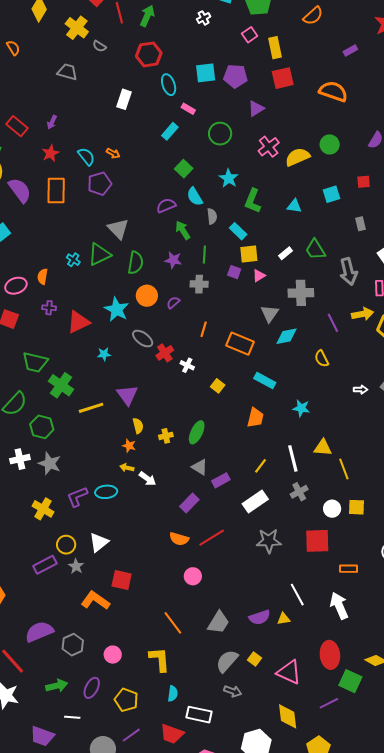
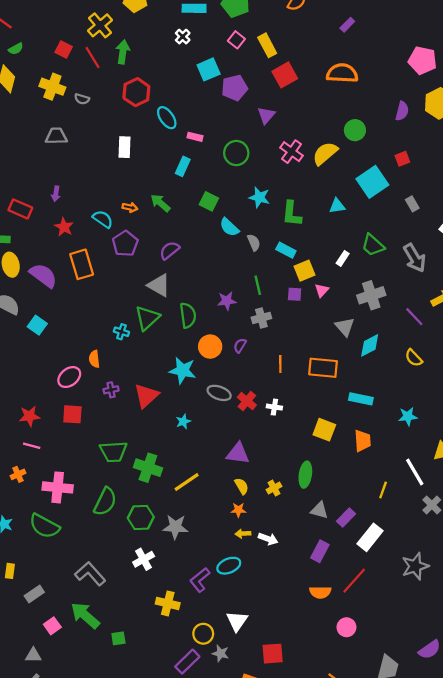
cyan square: (206, 73) -> (209, 69), moved
cyan square: (331, 194) -> (372, 182), size x1.6
purple semicircle: (166, 206) -> (169, 250), moved
green arrow: (183, 230) -> (160, 203), moved
yellow square: (218, 386) -> (324, 430), moved, size x1.5
purple triangle: (127, 395) -> (238, 453), moved, turned -30
white cross: (20, 459) -> (144, 559), moved
gray star: (50, 463) -> (175, 527), moved
white rectangle: (255, 501) -> (370, 537), moved

